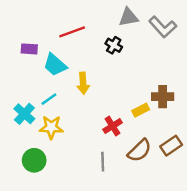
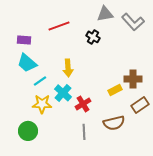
cyan trapezoid: (55, 65) -> (27, 63), moved
cyan cross: (24, 114) -> (63, 93), moved
red cross: (112, 126) -> (83, 104), moved
brown rectangle: (171, 146) -> (140, 105), moved
brown semicircle: (139, 151) -> (114, 123), turned 30

